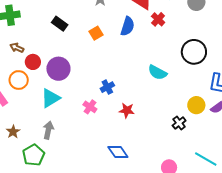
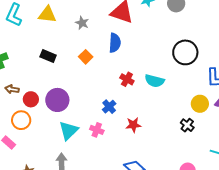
red cross: (158, 19) -> (127, 79), moved
cyan triangle: (50, 98) -> (68, 131), moved

